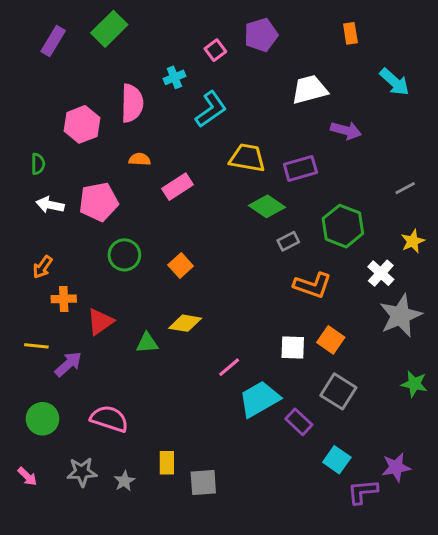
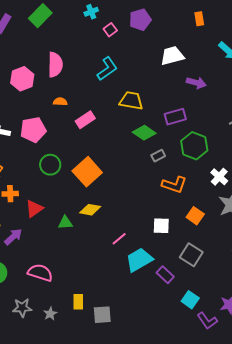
cyan cross: (174, 77) -> (91, 12), moved
purple rectangle: (300, 168) -> (175, 117), moved
orange square: (181, 266) -> (87, 172), size x1.8
orange square: (331, 340) -> (195, 216), moved
purple L-shape: (363, 492) -> (207, 321), turned -120

